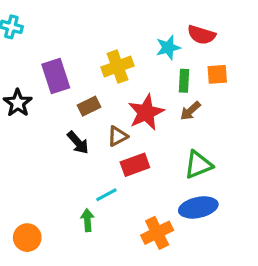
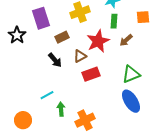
green rectangle: (184, 81) -> (114, 21), moved
cyan line: (106, 195) -> (47, 95), moved
blue ellipse: (198, 207) -> (131, 101), turned 70
orange cross: (157, 233) -> (85, 120), moved

